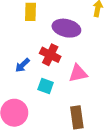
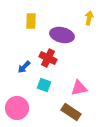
pink triangle: (78, 73) -> (79, 88), moved
brown rectangle: (77, 117) -> (71, 112), turned -48

